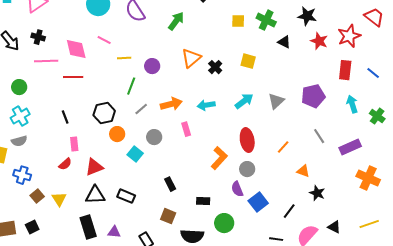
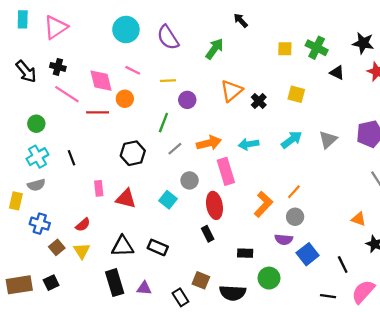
yellow line: (124, 58) -> (168, 81), moved
pink line: (46, 61) -> (67, 94), turned 35
black line: (65, 117) -> (71, 158), moved
pink rectangle: (186, 129) -> (226, 171), size x1.6
orange circle: (117, 134) -> (125, 99), moved
red ellipse: (247, 140) -> (214, 205), moved
orange line: (283, 147) -> (294, 192), moved
red semicircle: (65, 164) -> (83, 225), moved
red triangle: (94, 167) -> (126, 199), moved, turned 36
purple semicircle: (237, 189) -> (284, 239), turned -63
black line: (289, 211) -> (343, 264), turned -63
brown square: (168, 216) -> (201, 280), moved

